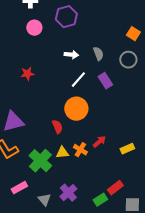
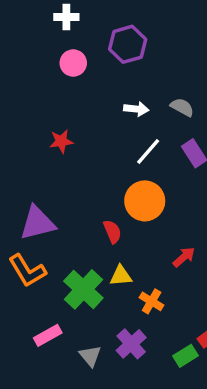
gray semicircle: (98, 54) -> (182, 107), turned -40
orange cross: (80, 150) -> (152, 301), moved

